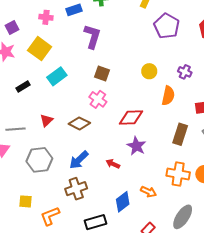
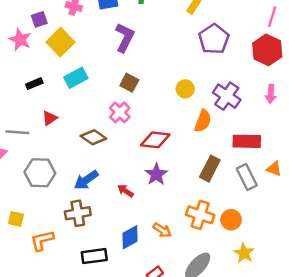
purple square: (12, 27) -> (39, 19), moved
purple cross: (185, 72) -> (227, 96), size x1.6
red triangle: (46, 120) -> (50, 118), moved

